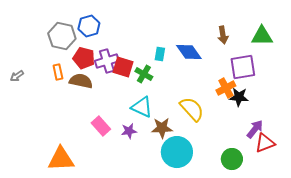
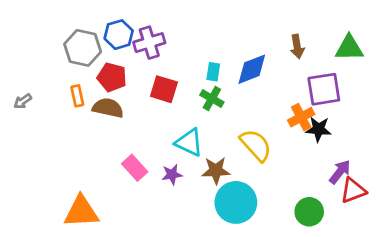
blue diamond: (189, 52) -> (252, 69), turned -76
purple cross: (107, 61) -> (149, 43), moved
green cross: (144, 74) -> (212, 99), moved

